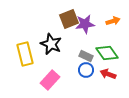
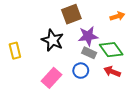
purple star: (85, 24) -> (88, 36), moved
yellow rectangle: (25, 54) -> (15, 51), moved, size x0.7
blue circle: (86, 70) -> (81, 71), moved

